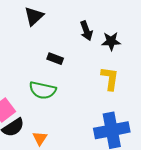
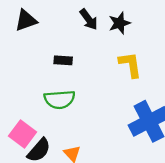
black triangle: (34, 16) -> (26, 20), turned 40

